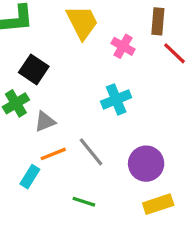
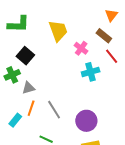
brown rectangle: (158, 21) -> (104, 36), turned -63
cyan cross: (116, 99) -> (91, 72), moved
orange line: (53, 154) -> (31, 108), turned -56

